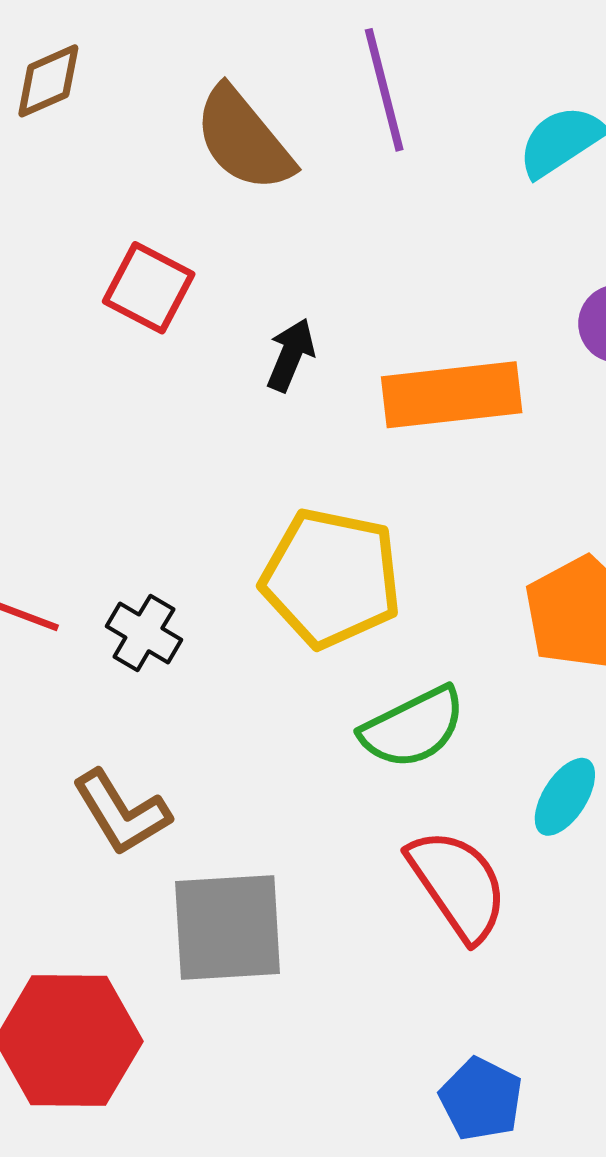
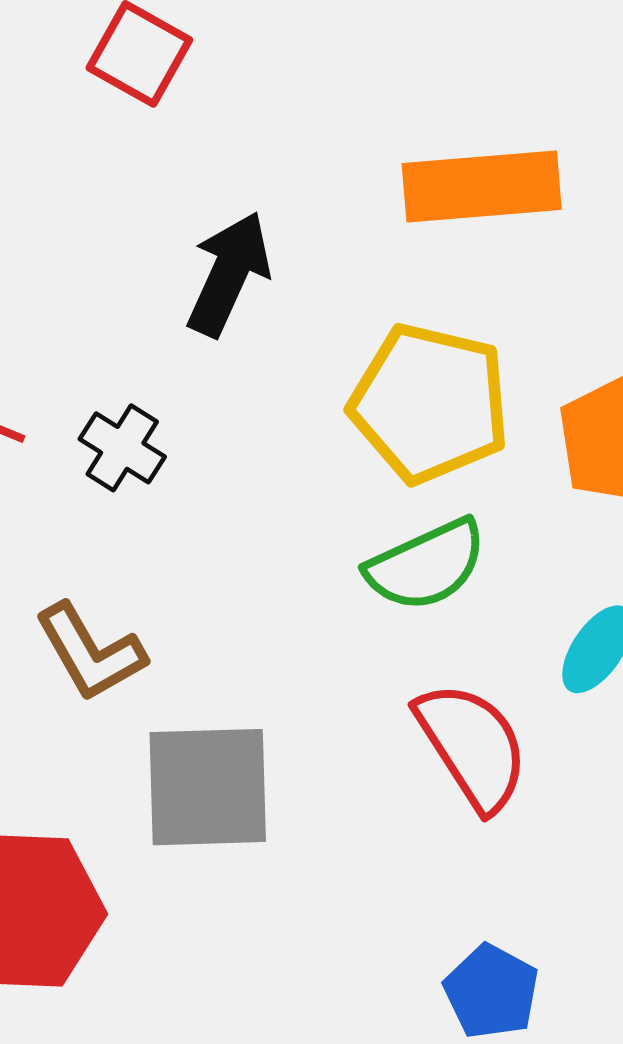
black arrow: (291, 355) -> (229, 274), moved, size x1.5
yellow pentagon: (331, 578) -> (430, 403), moved

